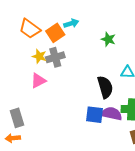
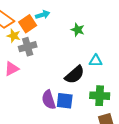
yellow star: (39, 56) -> (14, 36), moved
black semicircle: (105, 87) -> (75, 75), turned 65
purple semicircle: (112, 114) -> (49, 100), moved, turned -120

